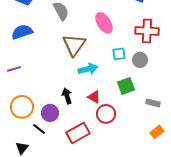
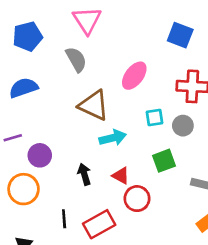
pink ellipse: (104, 23) -> (134, 76), turned 70
brown triangle: (74, 45) -> (94, 105), turned -40
purple circle: (50, 113) -> (40, 155), moved
black line: (39, 129) -> (64, 219), moved, turned 48

